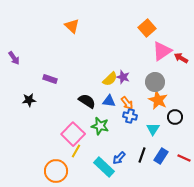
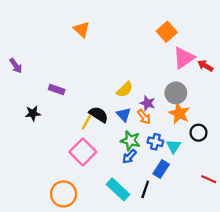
purple star: (123, 77) -> (147, 103), moved
blue triangle: (109, 101) -> (124, 115), turned 40
blue cross: (130, 116) -> (155, 142), moved
green star: (100, 126) -> (130, 141), moved
yellow line: (76, 151) -> (86, 122), moved
black line: (142, 155) -> (145, 189), moved
blue rectangle: (161, 156) -> (161, 169), moved
blue arrow: (119, 158) -> (129, 156), moved

